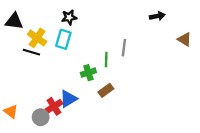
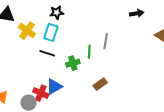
black line: (31, 52) -> (47, 53), moved
brown rectangle: (106, 90) -> (100, 84), moved
red cross: (54, 106) -> (41, 93), turned -35

